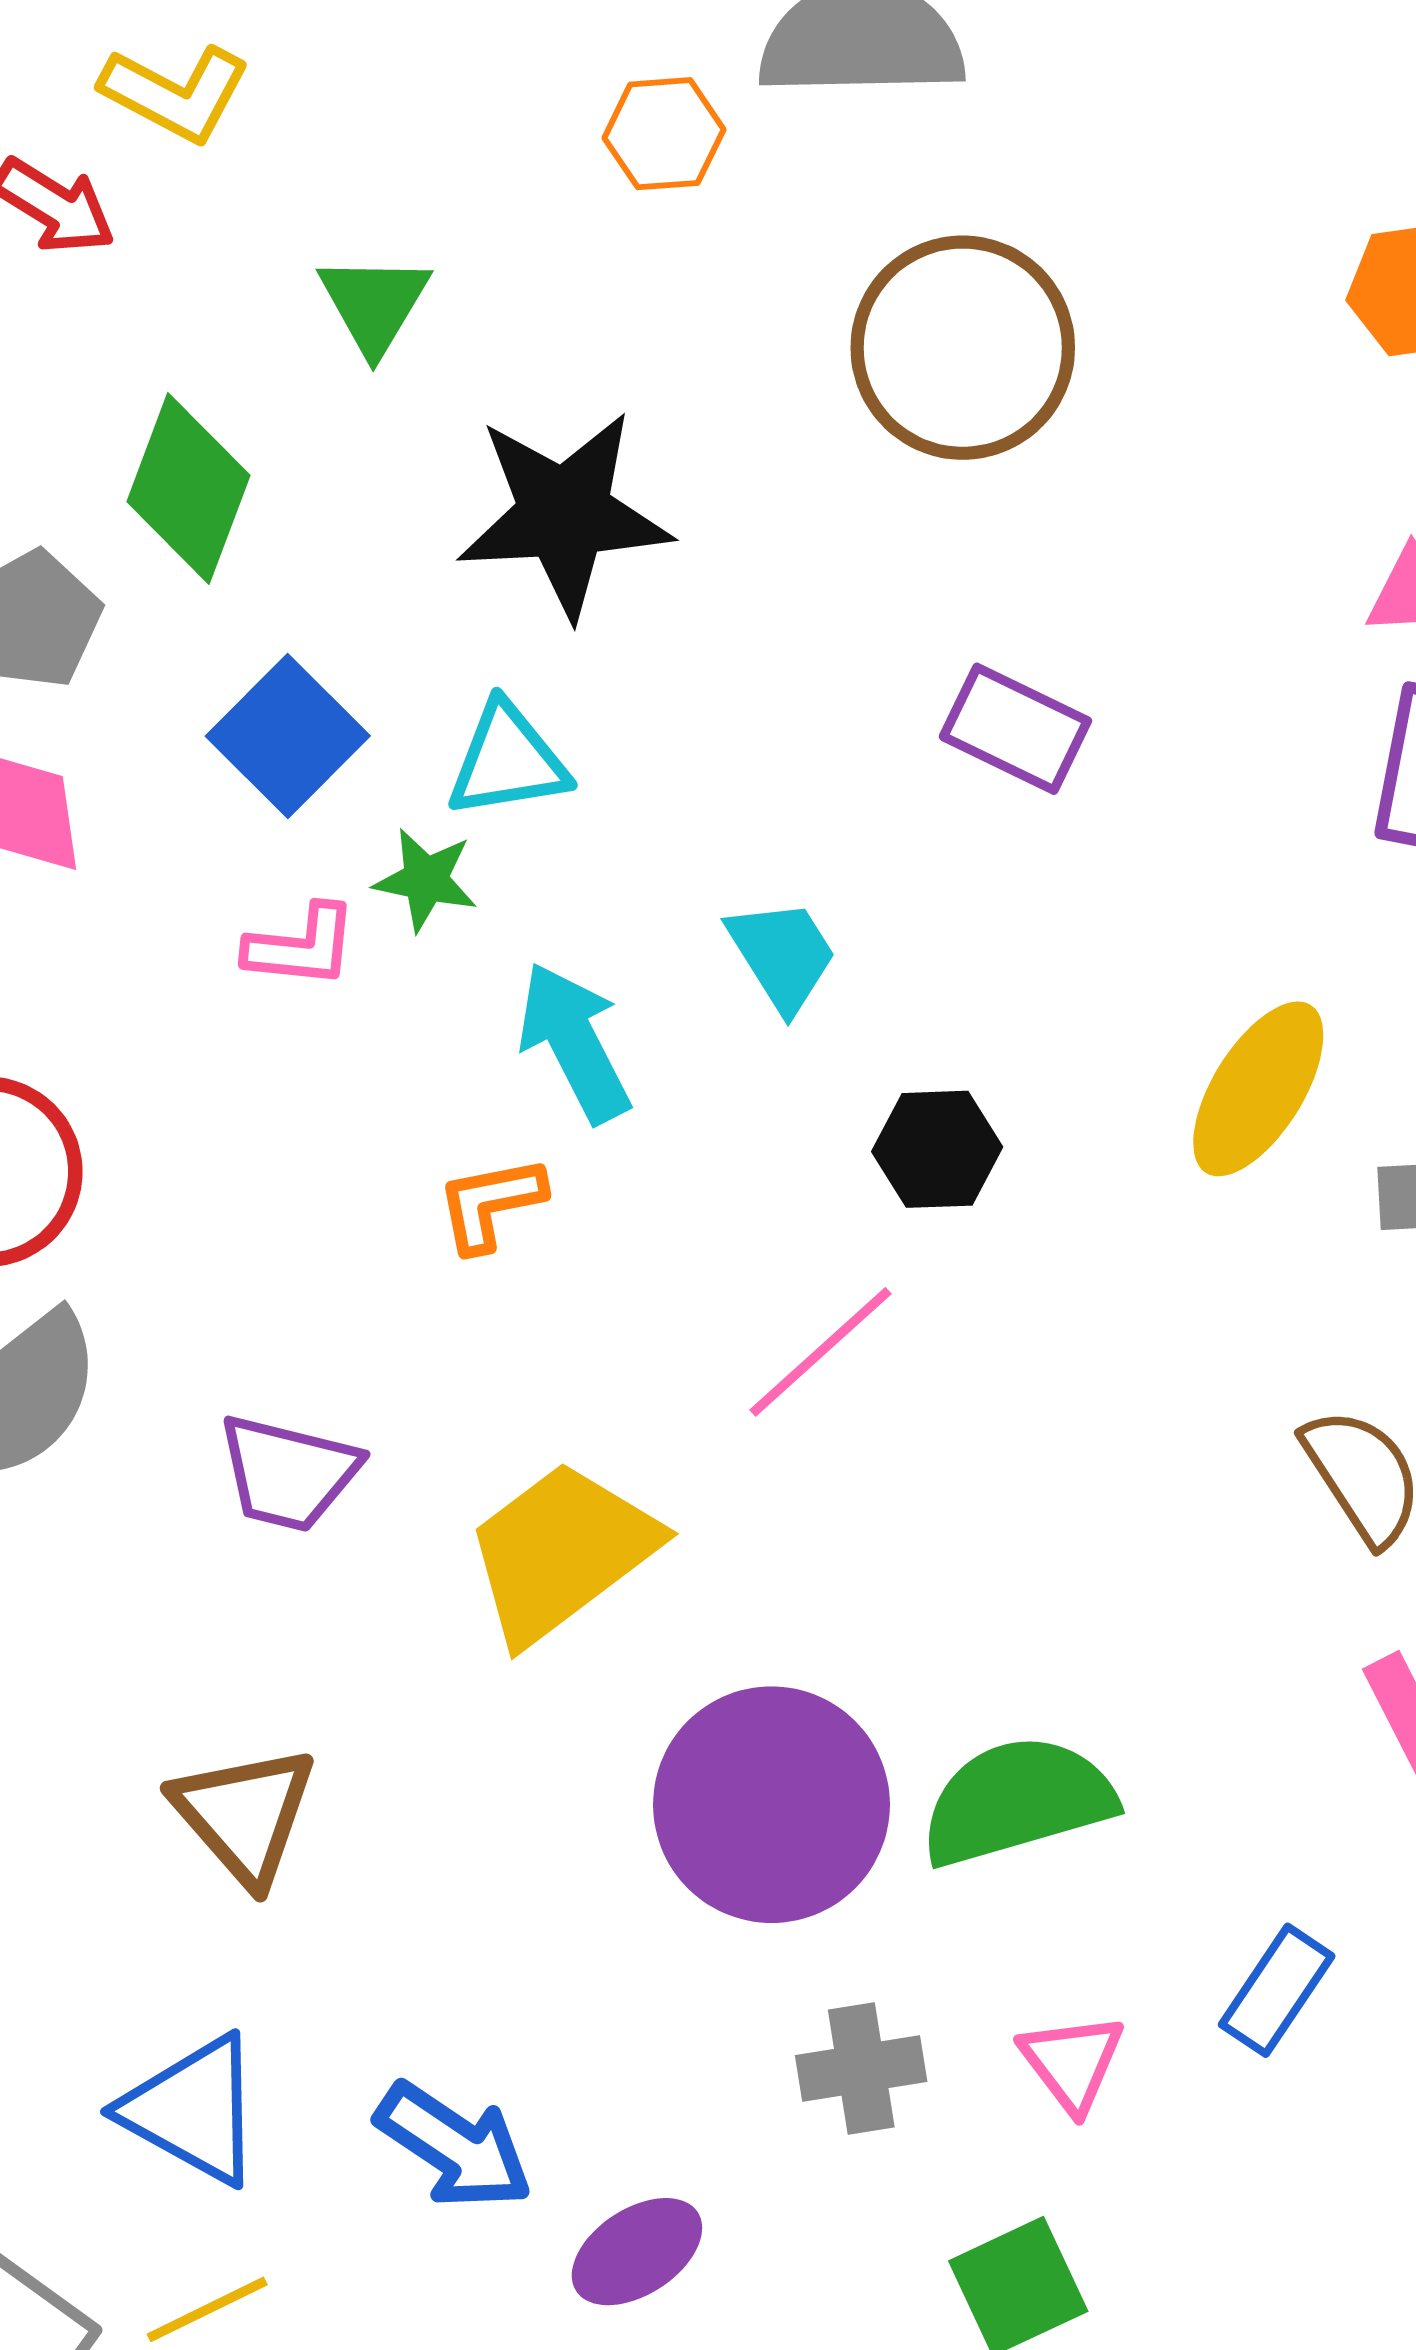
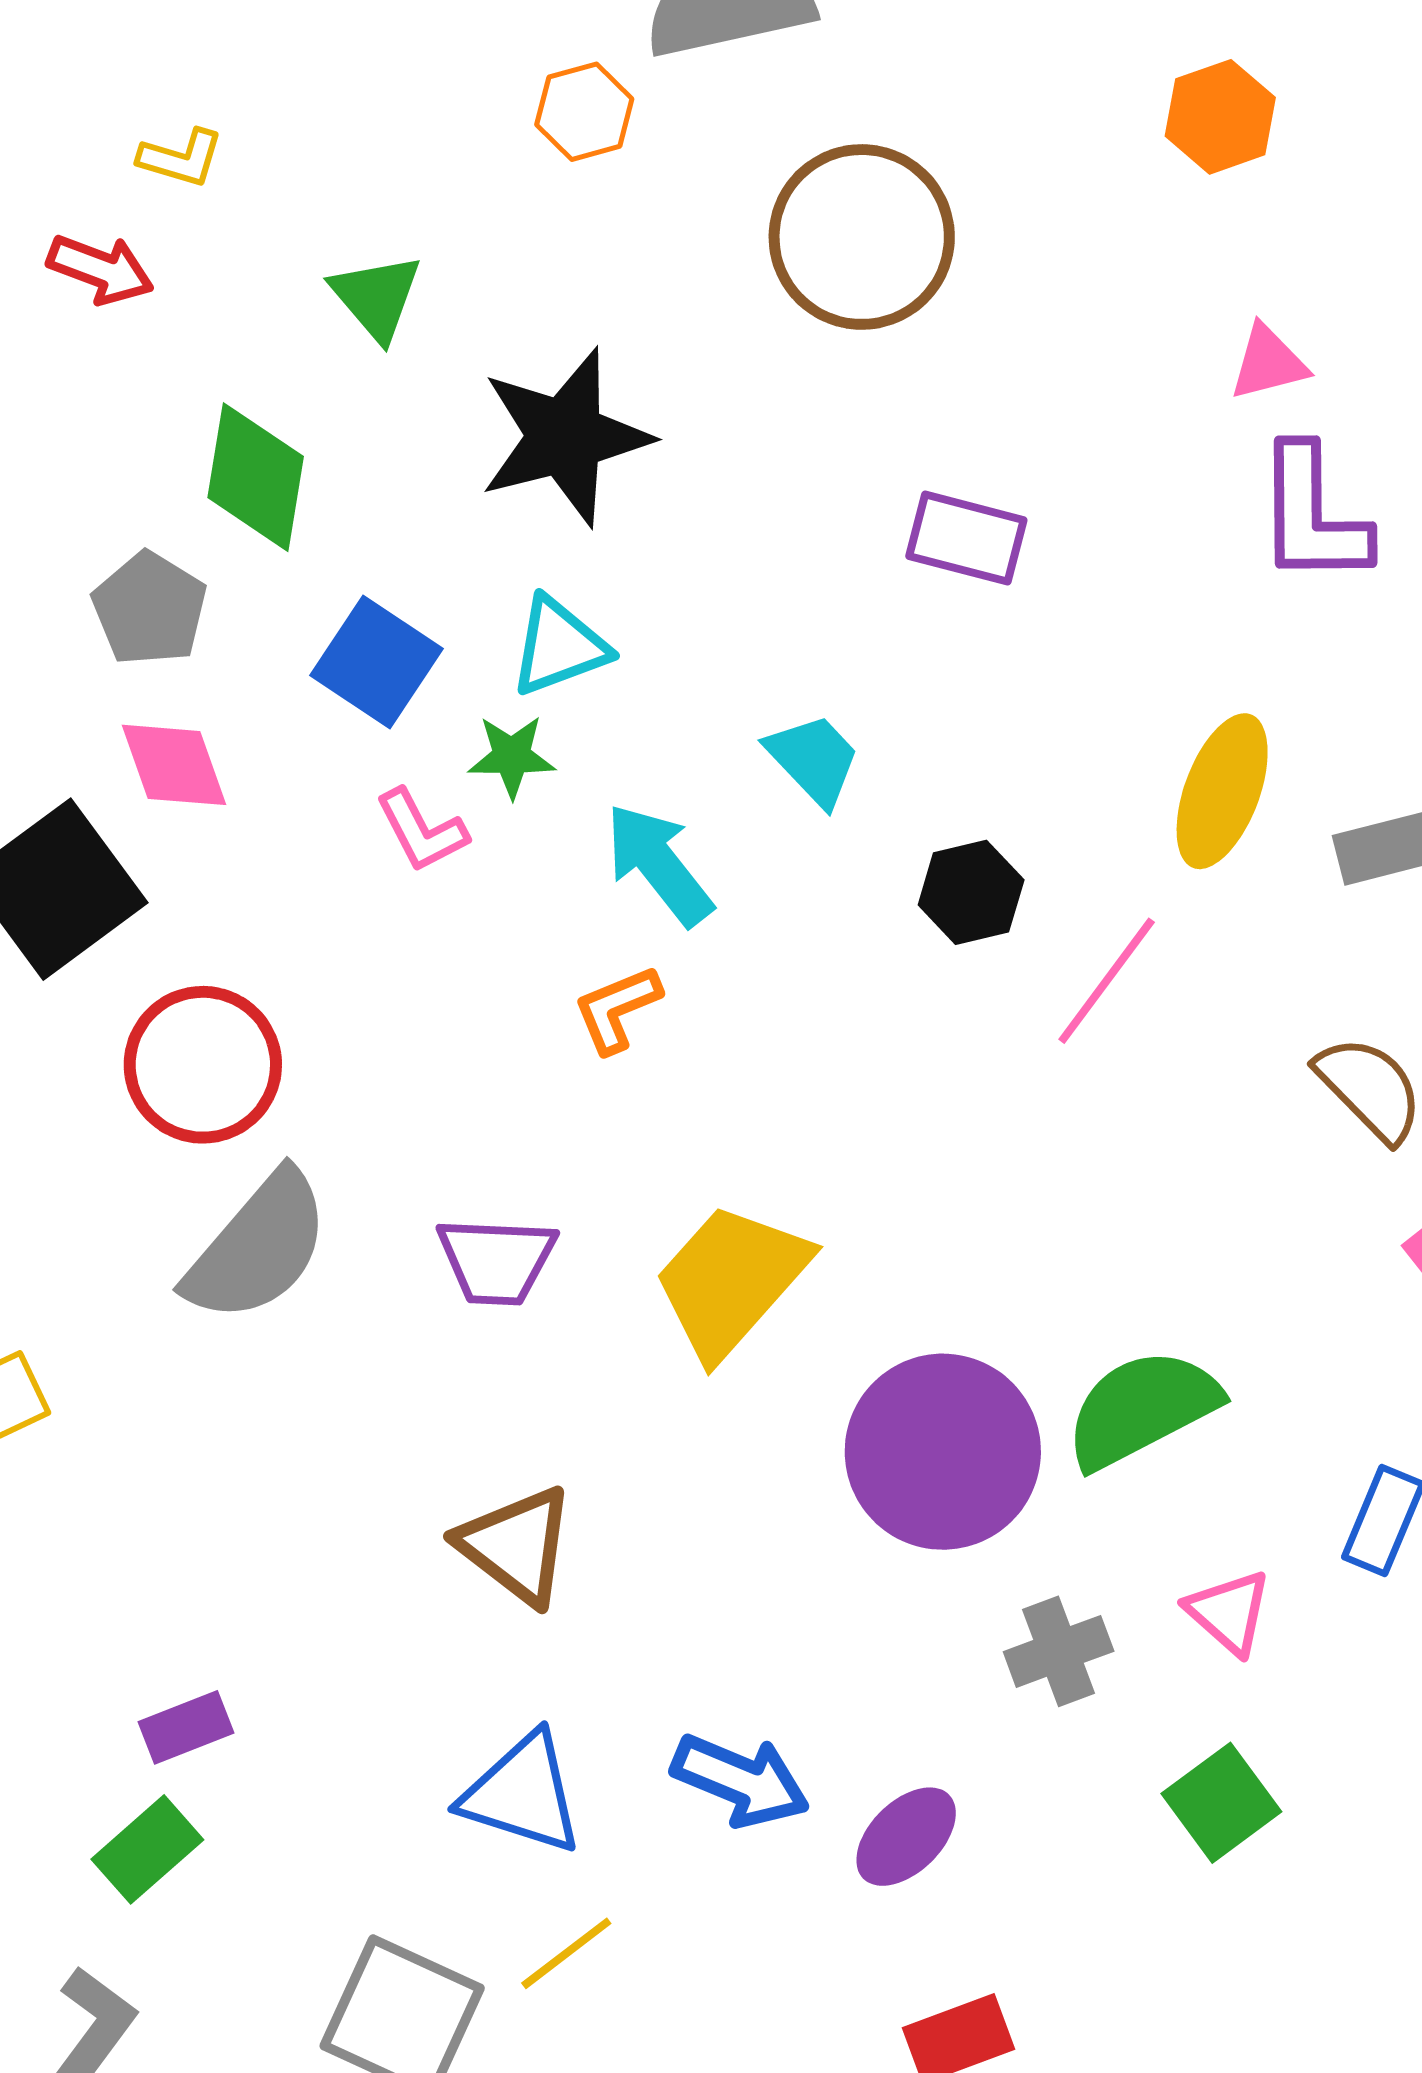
yellow L-shape: (176, 93) -> (181, 158), size x0.7
pink L-shape: (301, 946) -> (422, 831), turned 68
pink line: (820, 1352) -> (1107, 981), moved

